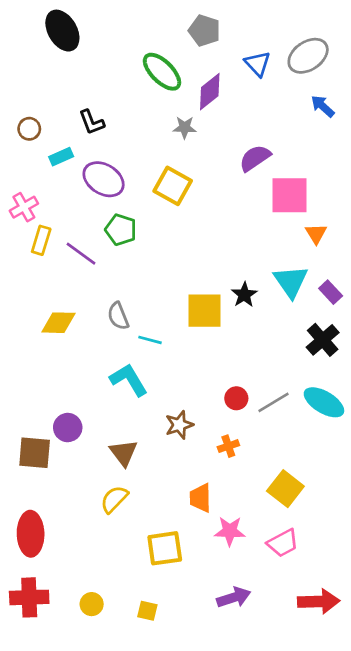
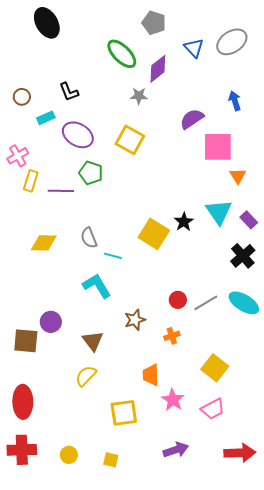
blue arrow: (323, 106) -> (235, 101), moved, turned 30
purple line: (81, 254) -> (61, 191), turned -35
yellow square: (204, 311) -> (154, 234), turned 32
pink star: (230, 531) -> (173, 400), turned 30

